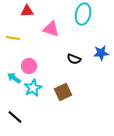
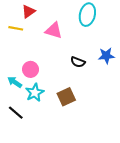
red triangle: (27, 11) -> (28, 11), turned -32
yellow line: (13, 38) -> (16, 28), moved
black line: (15, 117) -> (16, 113), moved

